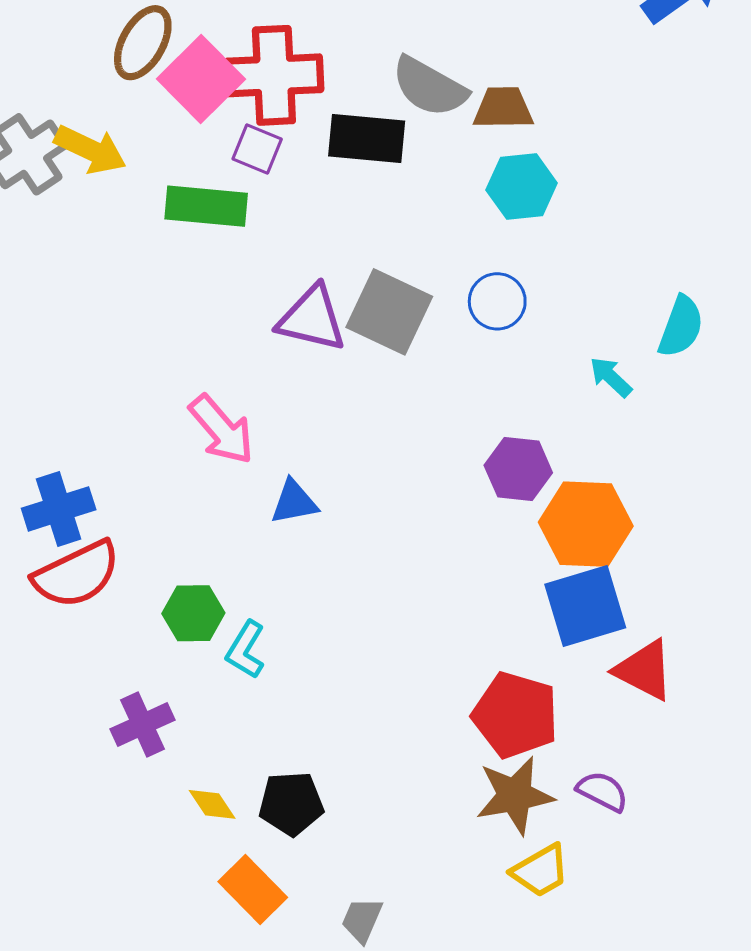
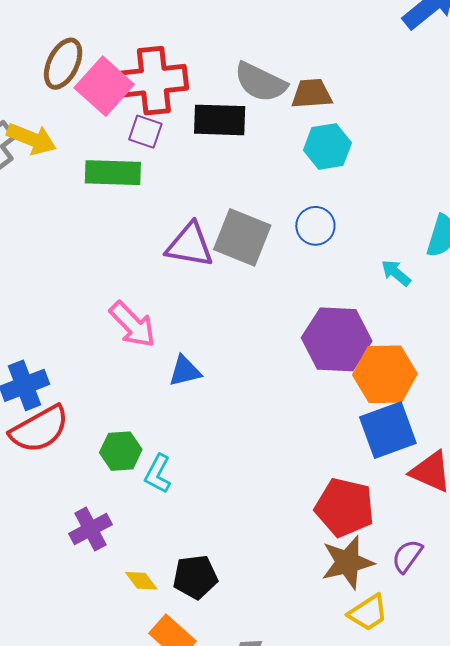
purple hexagon: (518, 469) -> (337, 339), size x1.5
purple semicircle: (602, 791) -> (407, 556), turned -78

